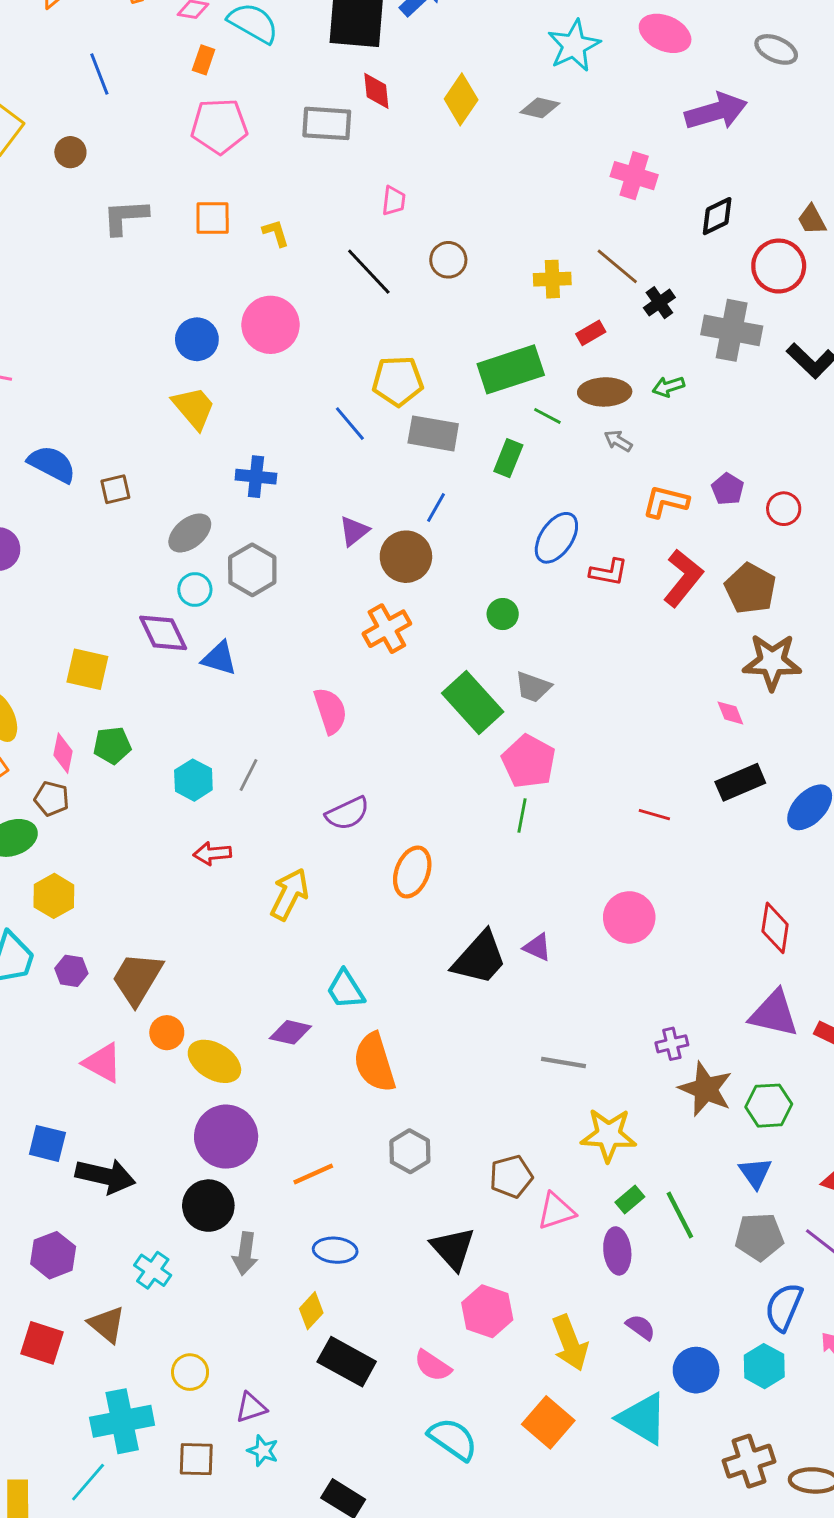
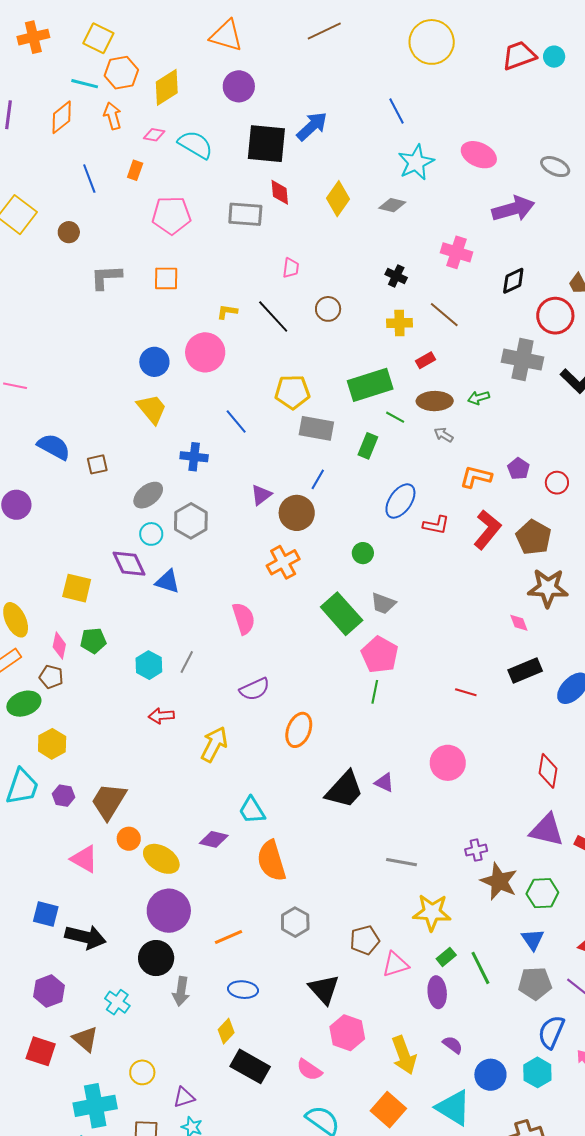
orange rectangle: (204, 60) -> (135, 170), moved
yellow L-shape: (276, 233) -> (227, 312), moved, turned -65
black cross: (659, 303) -> (396, 276), moved, turned -30
blue line: (350, 424) -> (236, 422), moved

